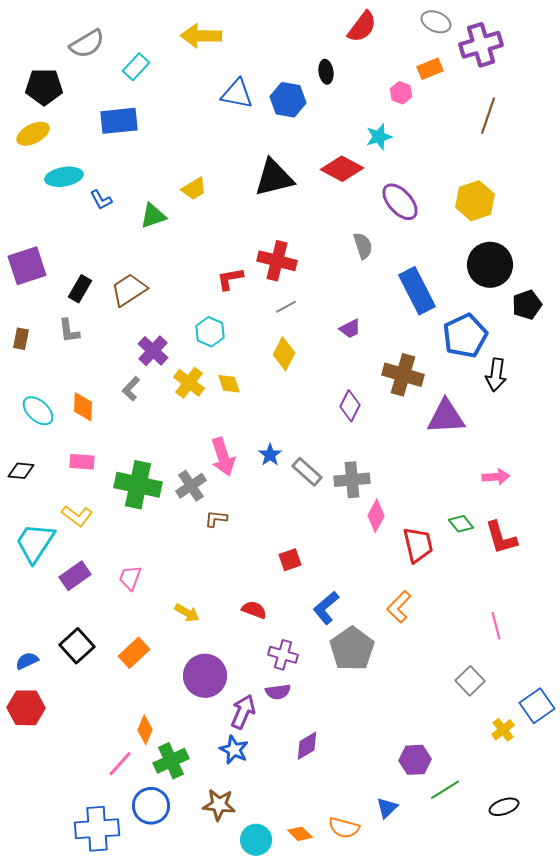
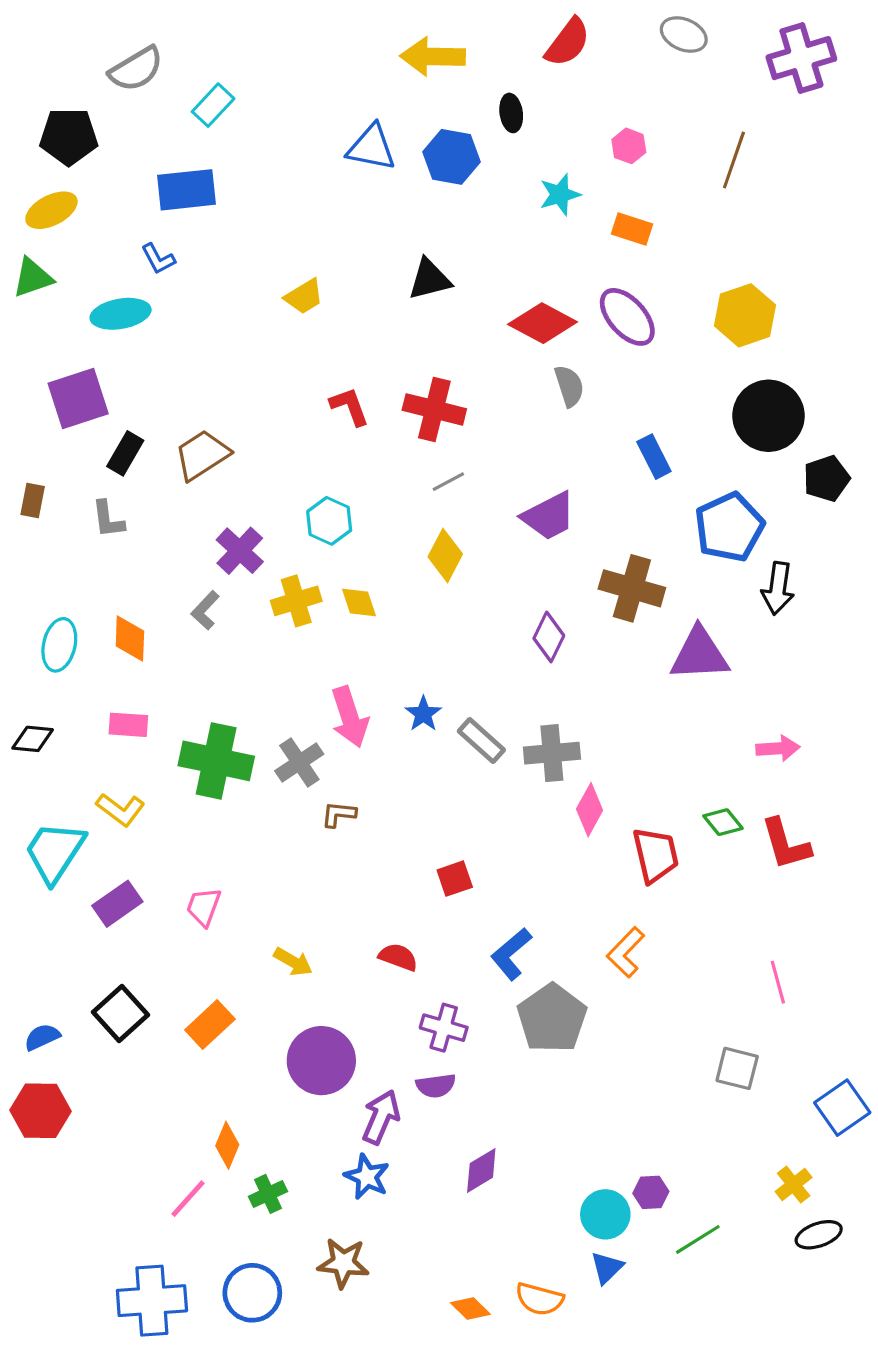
yellow arrow: (201, 36) -> (433, 56), moved
purple cross: (481, 45) -> (801, 58), moved
orange rectangle: (430, 69) -> (632, 229), moved, turned 40
brown line: (488, 116) -> (734, 160), moved
cyan star: (379, 137) -> (560, 195), moved
red diamond: (342, 169) -> (543, 323), moved
cyan ellipse: (64, 177) -> (121, 314), moved
black triangle: (274, 178) -> (430, 279), size x0.7
blue L-shape: (101, 200) -> (158, 259), moved
green triangle: (153, 216) -> (33, 278), moved
purple square: (27, 266) -> (78, 398), moved
red L-shape: (230, 279) -> (350, 406), moved, turned 80
blue rectangle: (417, 291) -> (654, 457), size x0.6
purple trapezoid: (350, 329) -> (549, 516), size x1.6
brown rectangle: (21, 339) -> (33, 500), moved
yellow cross: (189, 383) -> (296, 601), turned 36
cyan ellipse: (38, 411) -> (59, 645), turned 60
gray square: (470, 681) -> (737, 1068), turned -32
yellow cross: (503, 730) -> (794, 1185), moved
purple hexagon: (415, 760) -> (651, 1192), size x0.7
green cross: (171, 761) -> (268, 1194), size x0.7
blue circle: (151, 806) -> (252, 1293), moved
black ellipse: (504, 807) -> (819, 1235), moved
cyan circle: (256, 840) -> (605, 1214), moved

